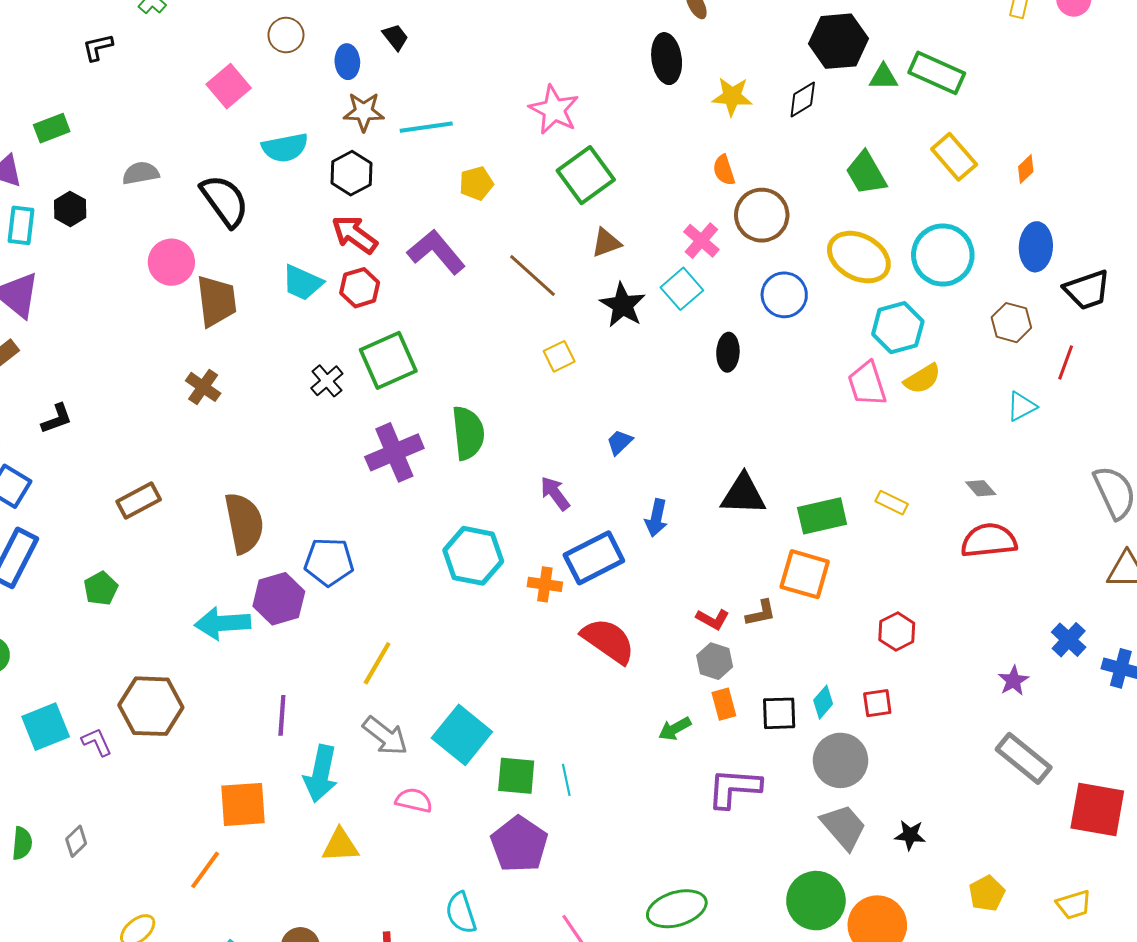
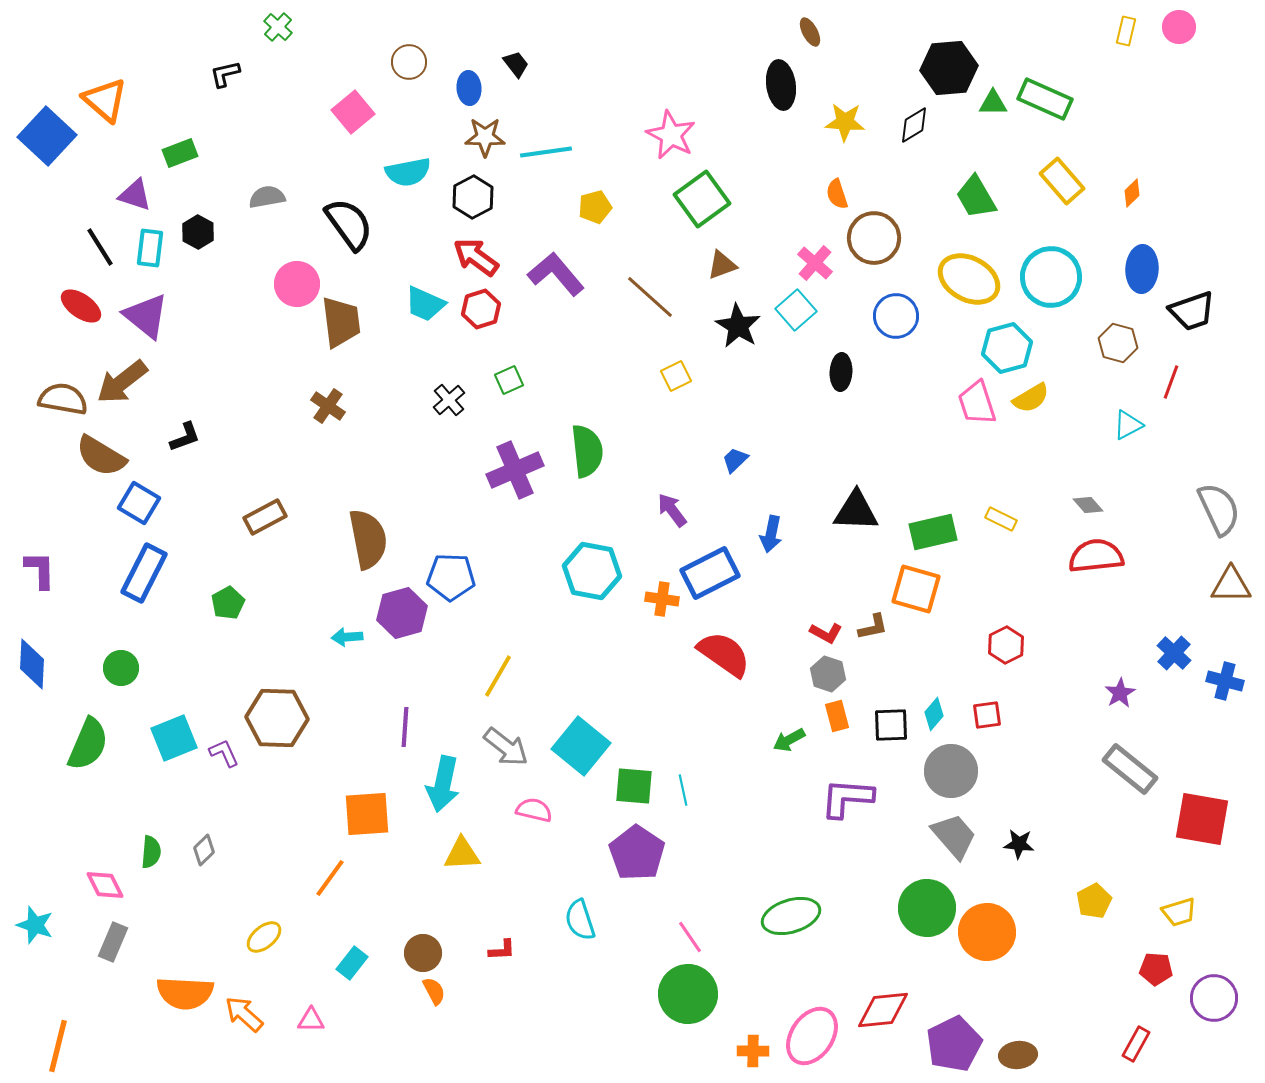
green square: (388, 360) -> (509, 380), size x0.5
cyan arrow: (223, 623) -> (347, 637), size x0.6

